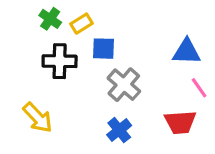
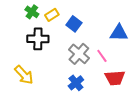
blue square: (103, 49) -> (74, 24), moved, turned 35
pink line: (199, 88) -> (102, 56), moved

